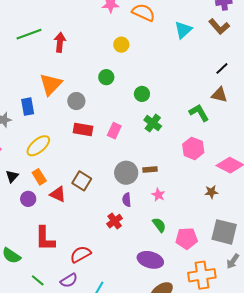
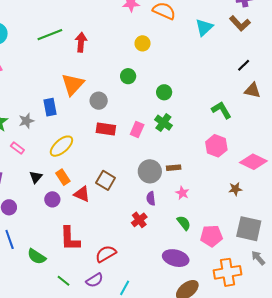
brown triangle: (219, 95) -> (252, 90), moved
green cross: (153, 123) -> (163, 123), moved
gray arrow: (233, 261) -> (258, 258), turned 105

